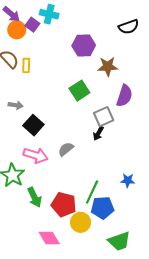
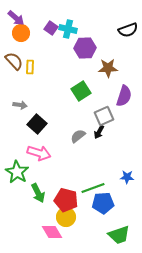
cyan cross: (49, 14) -> (68, 29), moved
purple square: (32, 25) -> (51, 28), moved
gray semicircle: (66, 149) -> (78, 136), moved
green line: (92, 192) -> (93, 188), turned 45
yellow circle: (81, 222) -> (66, 217), moved

